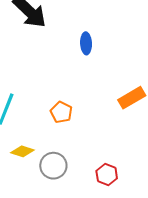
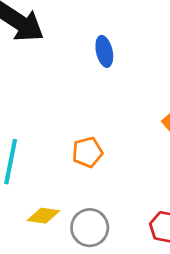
orange pentagon: (61, 112) -> (87, 152), turned -30

